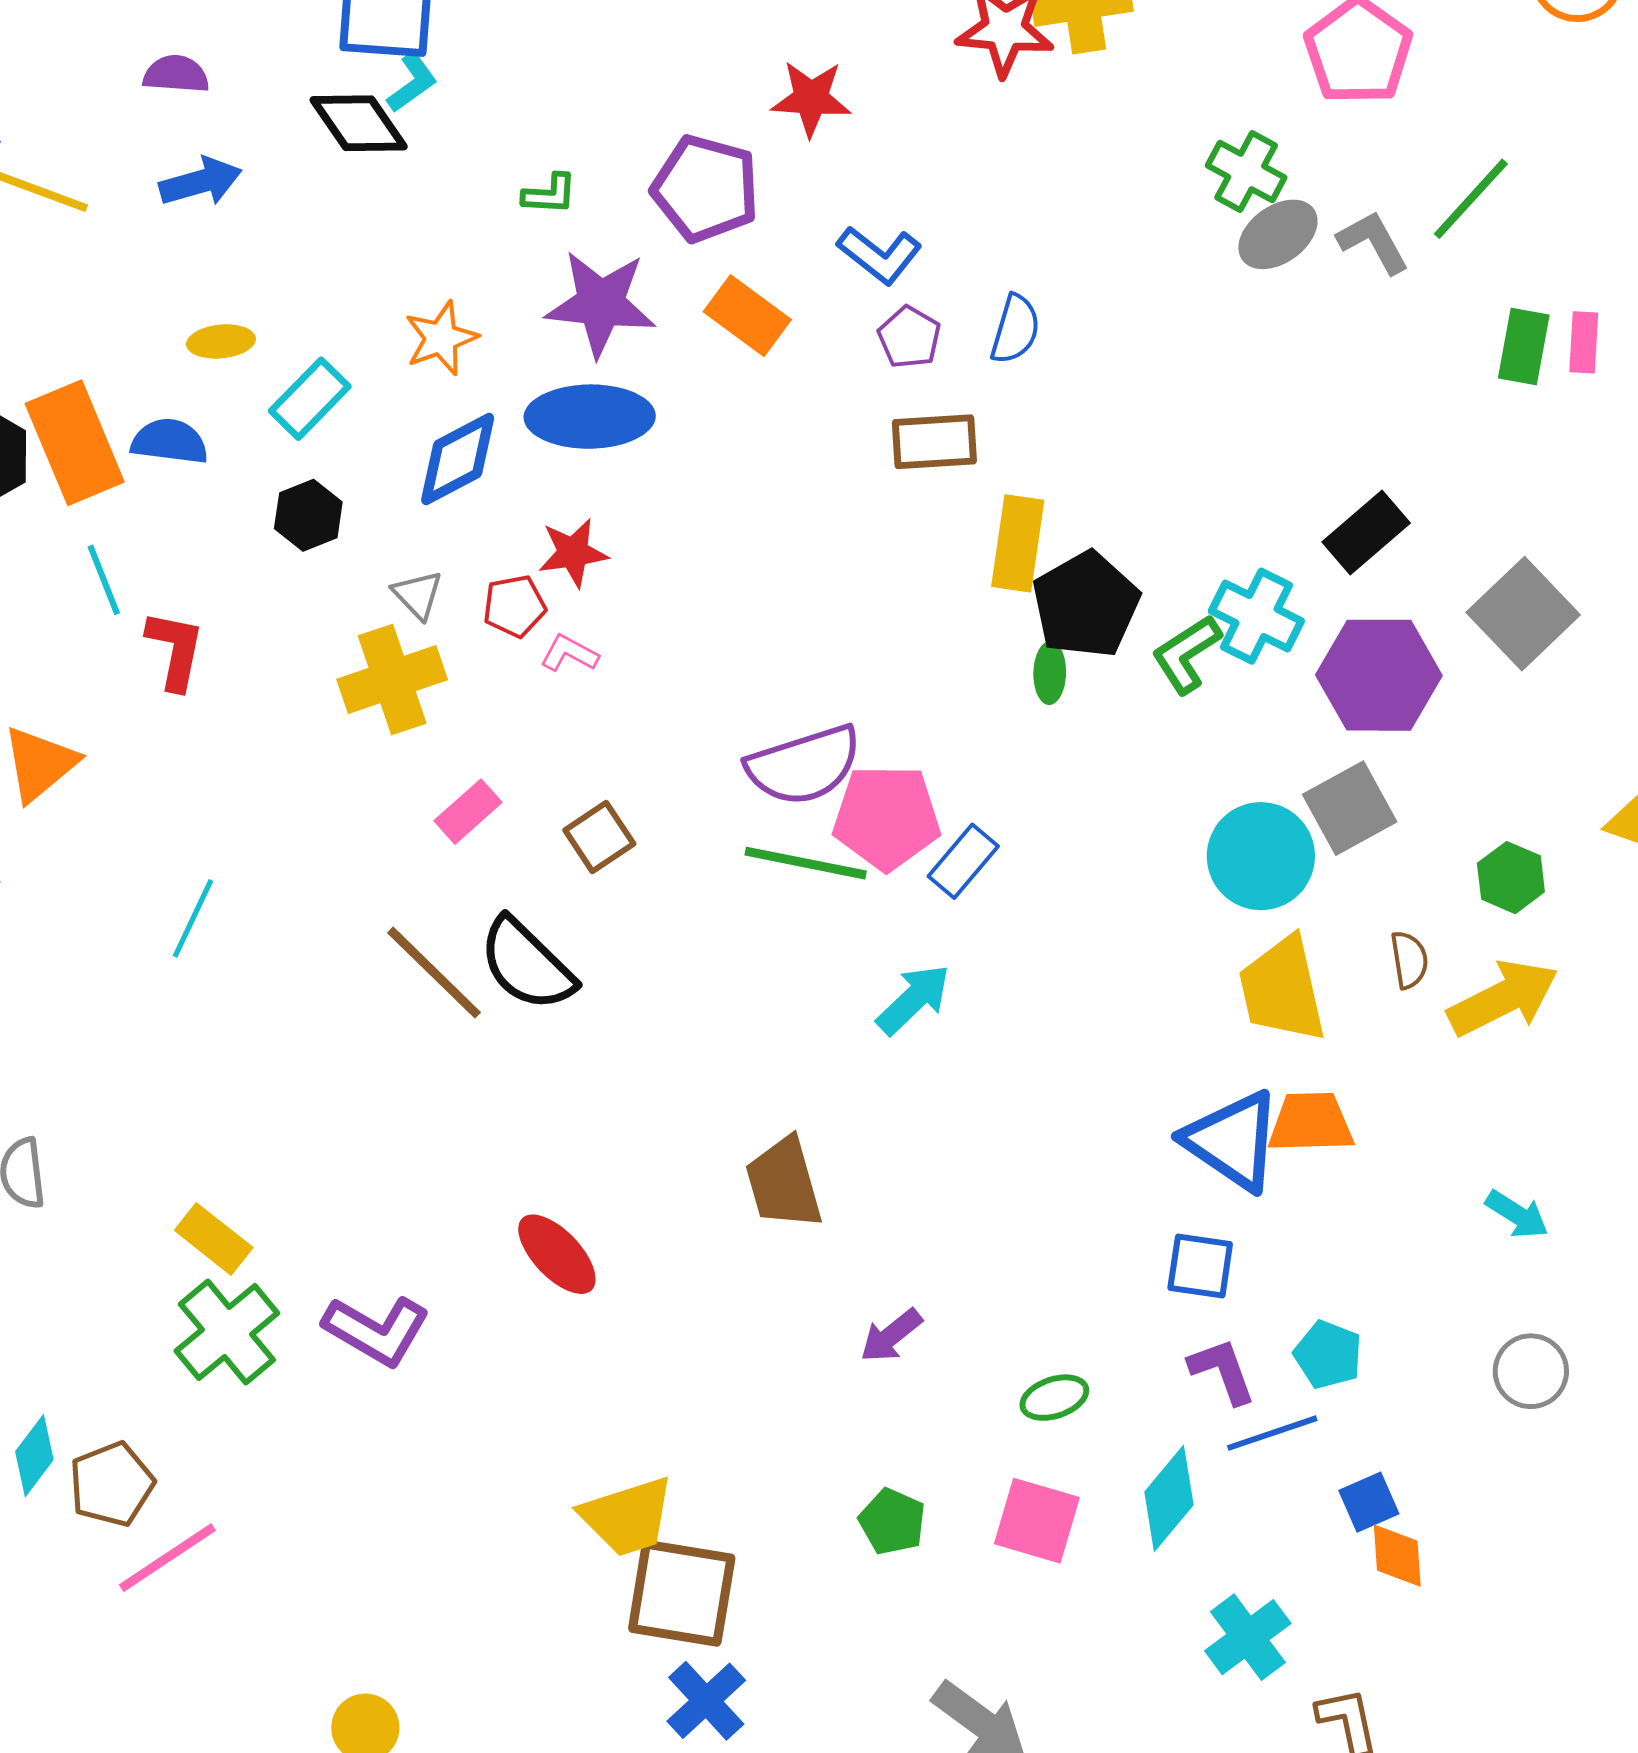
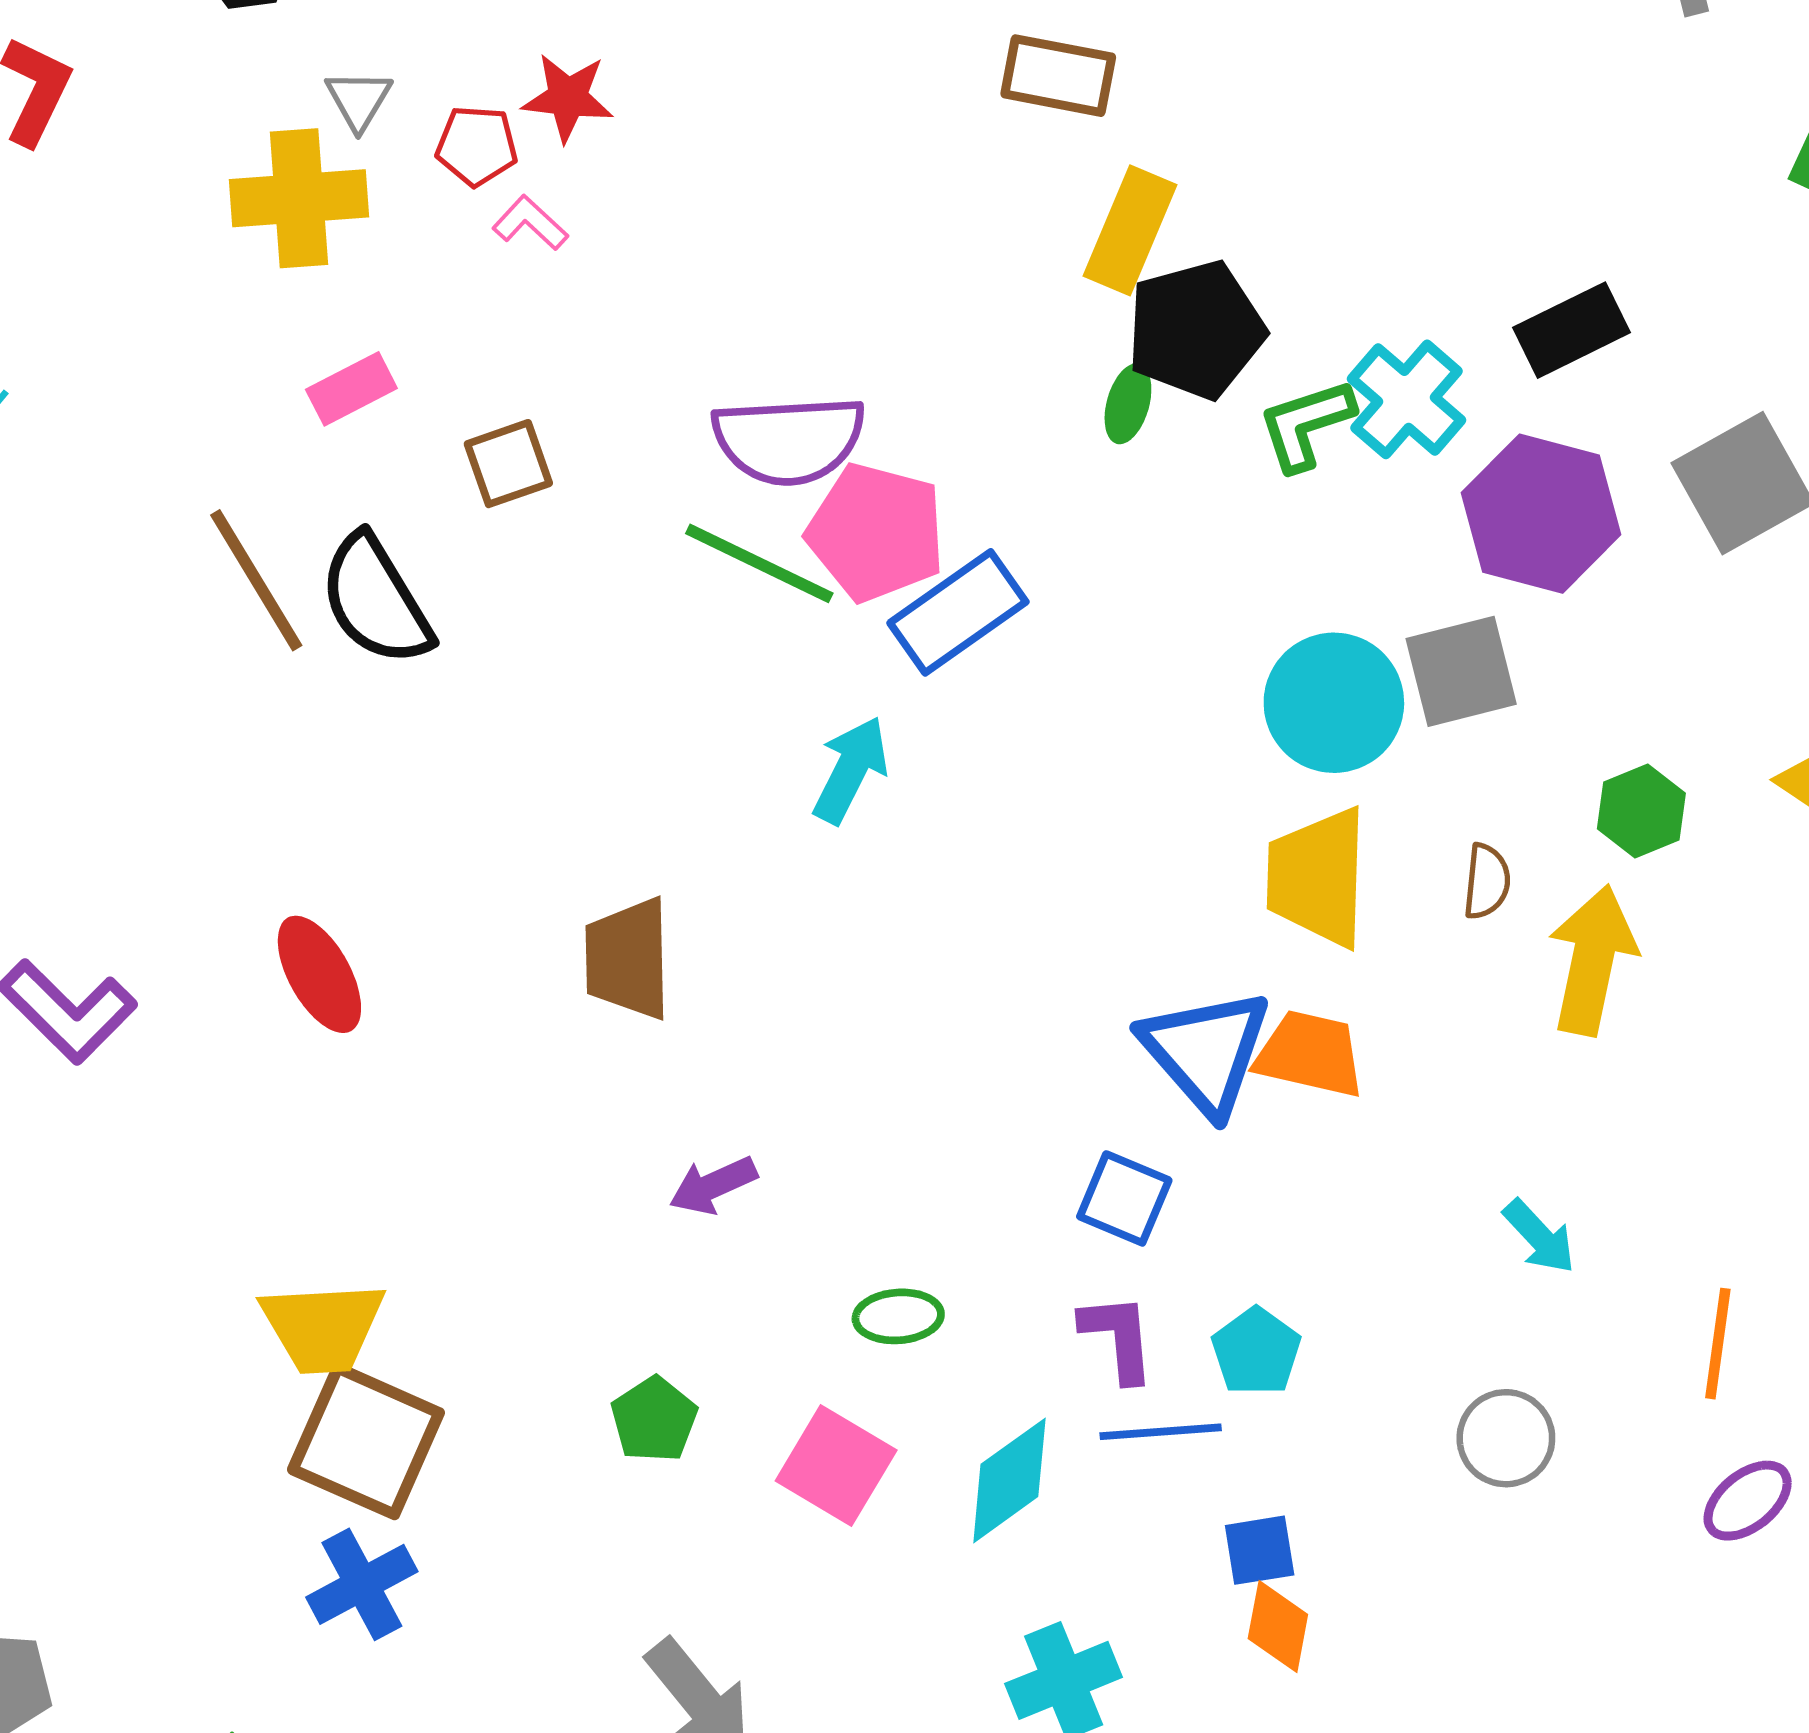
blue rectangle: (963, 861) -> (958, 612), size x1.4
yellow arrow: (1503, 998) -> (1592, 960), turned -66
cyan arrow: (914, 999) -> (851, 770), turned -34

